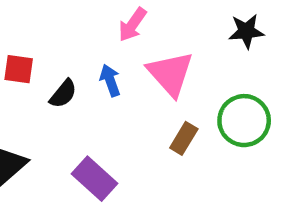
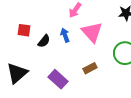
brown rectangle: (184, 138) -> (90, 68), moved, turned 32

